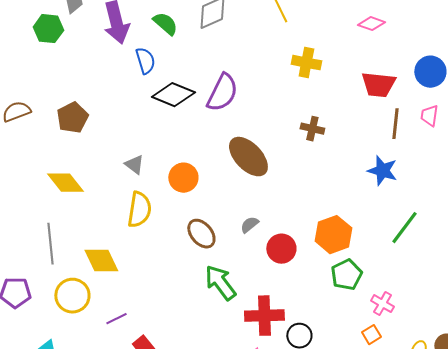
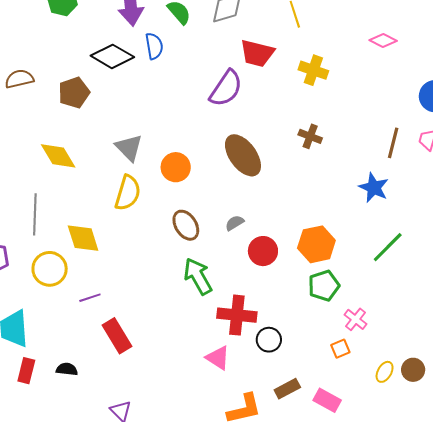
red trapezoid: (378, 85) -> (257, 53), moved
black diamond: (173, 95) -> (112, 56), moved
gray triangle: (134, 165) -> (129, 148), size x1.4

